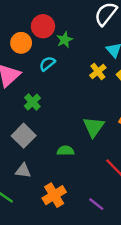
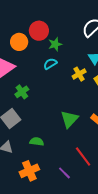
cyan semicircle: (47, 64) -> (50, 64), moved
green semicircle: (66, 151) -> (37, 142), moved
purple line: (96, 204) -> (64, 173), moved

